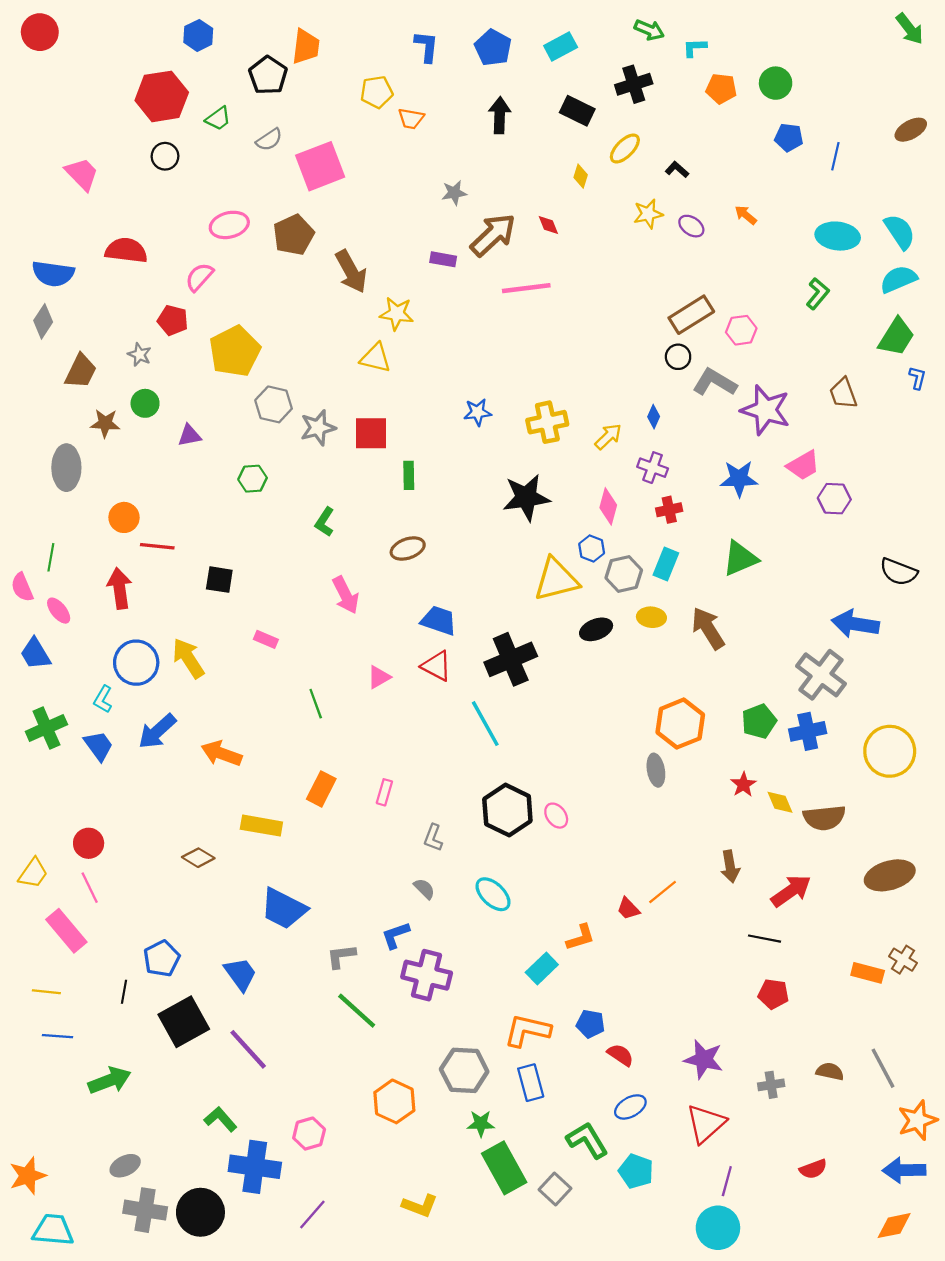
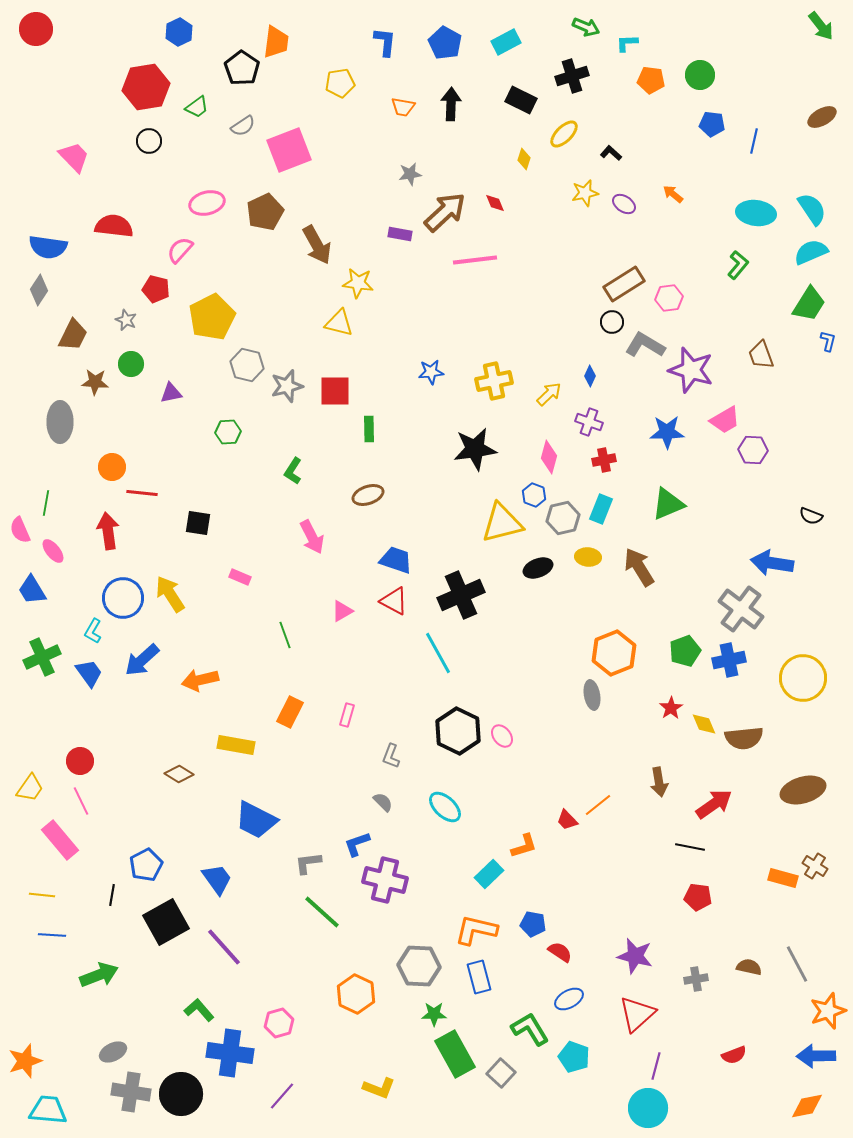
orange trapezoid: (411, 119) -> (403, 107), moved
black semicircle: (899, 572) -> (811, 516), size x0.7
orange arrow: (222, 753) -> (200, 680), turned -33

